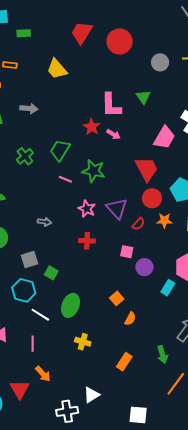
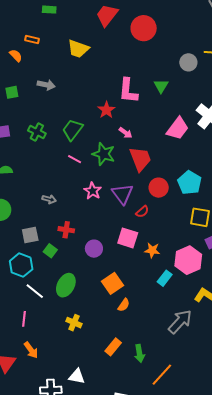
gray circle: (160, 62) -> (188, 62), moved
yellow trapezoid: (57, 69) -> (78, 49), turned -35
pink arrow: (113, 134) -> (126, 133), moved
green cross: (25, 156) -> (37, 132), turned -30
red trapezoid: (147, 169) -> (140, 159), moved
orange star: (164, 221) -> (152, 250), moved
red cross: (87, 241) -> (66, 230), moved
pink square: (127, 252) -> (128, 238), size x1.5
purple circle: (144, 267) -> (94, 249), moved
orange square: (117, 298) -> (113, 283), size x1.5
green arrow: (162, 355) -> (139, 353), moved
white triangle: (91, 395) -> (77, 376), turned 36

